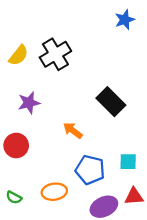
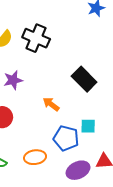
black cross: (55, 54) -> (36, 38), turned -36
cyan square: (128, 162) -> (88, 126), moved

